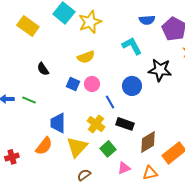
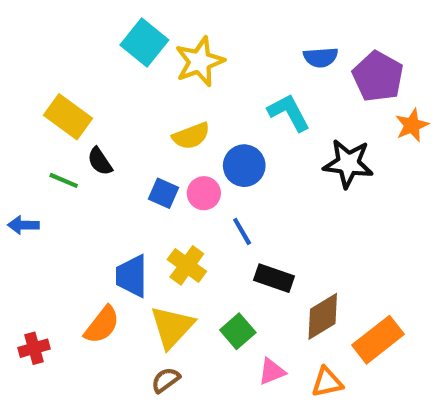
yellow rectangle: (28, 26) -> (68, 117), moved
blue circle: (132, 86) -> (244, 166), moved
green line: (29, 100) -> (64, 180), moved
yellow cross: (96, 124) -> (187, 265), moved
brown semicircle: (84, 175) -> (166, 380), moved

